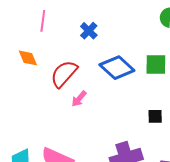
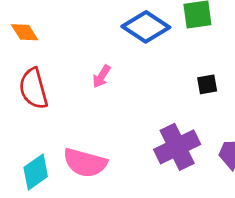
red semicircle: (64, 74) -> (33, 89), moved, turned -48

